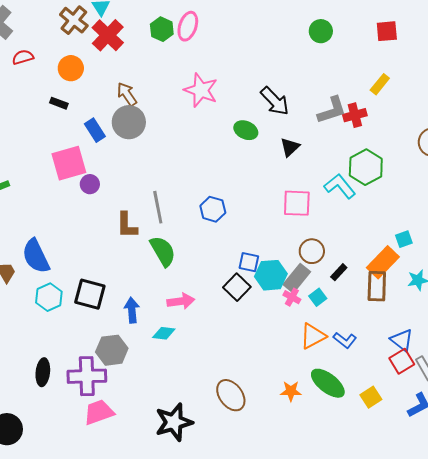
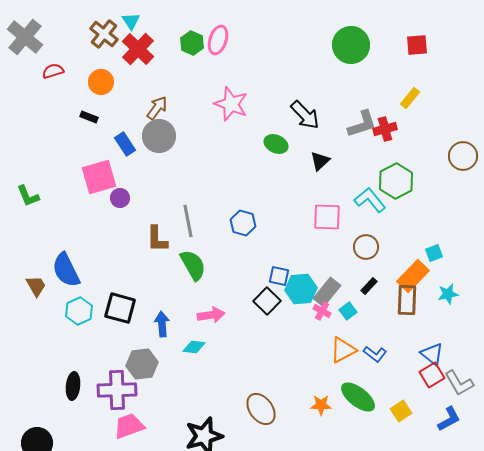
green circle: (321, 31) -> (351, 45), size x1.6
brown arrow: (127, 94) -> (157, 108), turned 70
brown circle: (312, 251) -> (366, 247), moved

